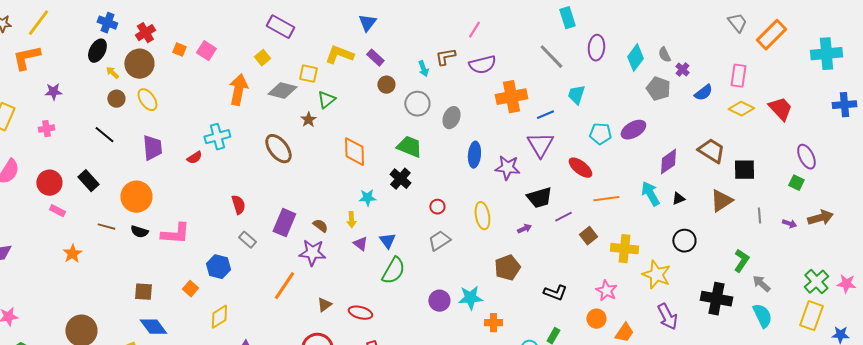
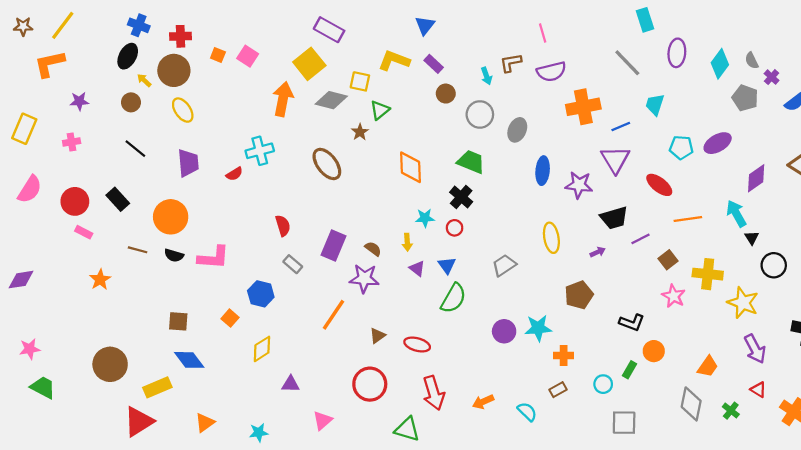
pink line: (474, 30) -> (543, 33), turned -48
red cross: (145, 33) -> (181, 36), turned 30
yellow square: (262, 58) -> (309, 64), size x1.8
brown circle: (116, 99) -> (131, 102), moved
black triangle: (678, 199) -> (752, 238), moved, turned -40
red circle: (437, 207) -> (455, 228), moved
pink star: (606, 291) -> (674, 296), moved
orange circle: (596, 319) -> (654, 351), moved

